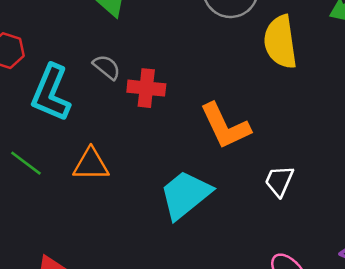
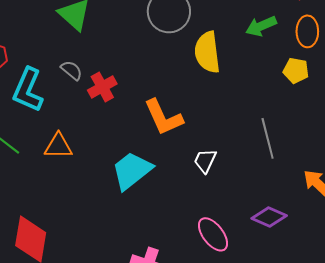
red cross: (146, 88) -> (102, 87), turned -36

